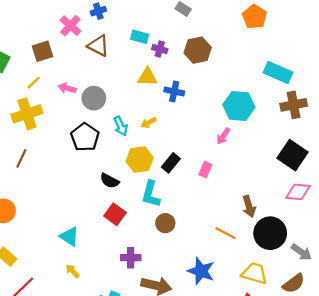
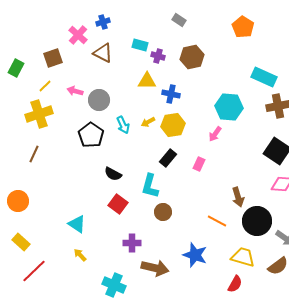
yellow hexagon: (140, 160) -> (173, 125), moved

